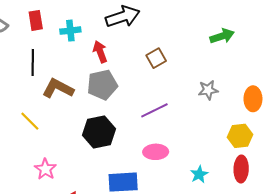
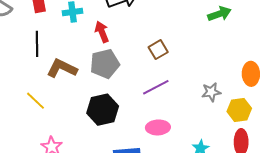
brown square: (156, 58) -> (158, 50), moved
gray star: (208, 90) -> (211, 92), moved

